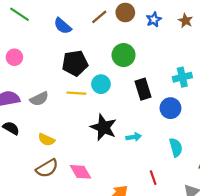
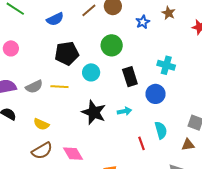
blue star: (154, 20) -> (143, 22), moved
blue semicircle: (63, 26) -> (55, 19), turned -66
cyan cross: (182, 77) -> (166, 65), turned 30
yellow line: (76, 93) -> (59, 87), moved
cyan arrow: (134, 137) -> (124, 111), moved
red line: (153, 178) -> (142, 143), moved

